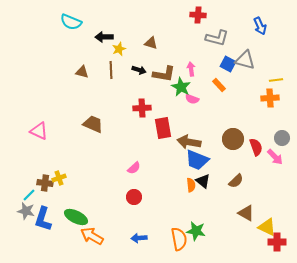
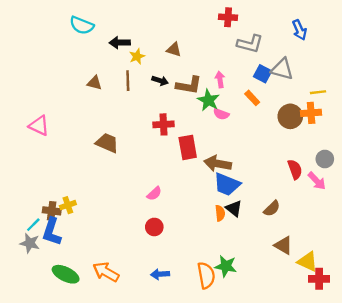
pink triangle: (39, 131) -> (39, 126), moved
brown circle: (233, 139) -> (290, 116), moved
green ellipse: (76, 217) -> (66, 274), moved
blue L-shape: (43, 219) -> (52, 232), moved

